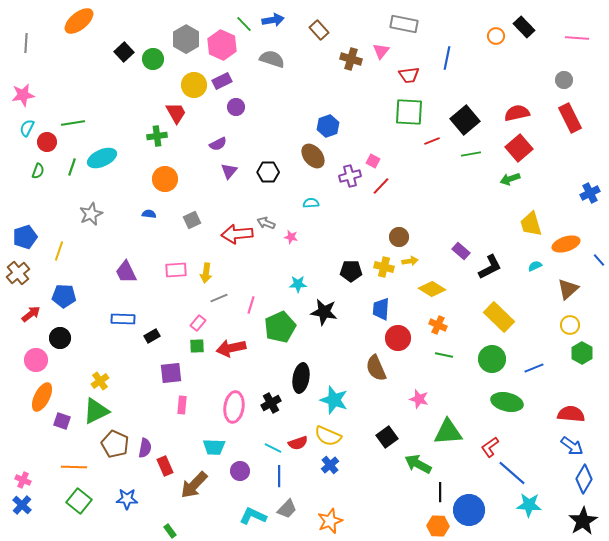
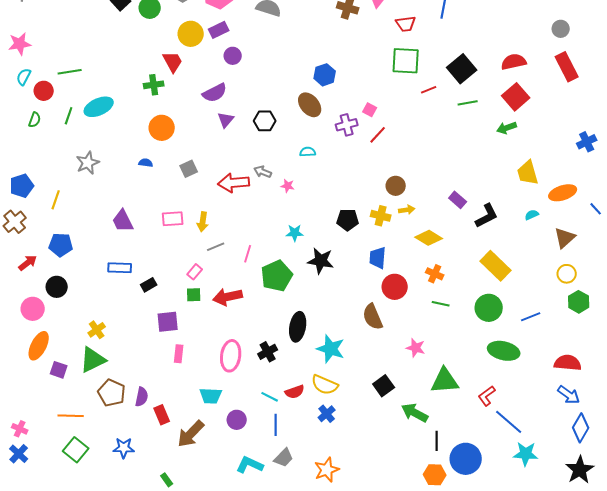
purple semicircle: (218, 144) -> (215, 93), size x1.4

